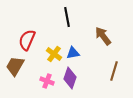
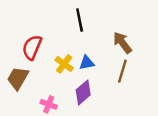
brown line: (114, 71) -> (122, 71), moved
purple diamond: (70, 78) -> (83, 92), turned 30
pink cross: (47, 81) -> (49, 104), moved

